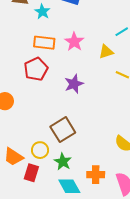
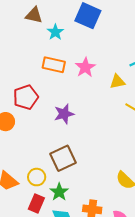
red pentagon: (36, 69) -> (26, 97), moved
purple star: (74, 84) -> (64, 114), moved
red rectangle: (31, 173) -> (36, 203), moved

